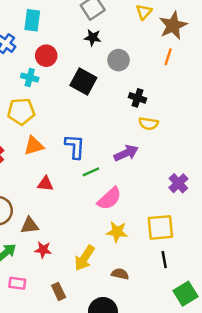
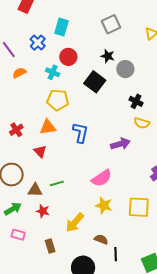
black star: (93, 38) -> (108, 56), moved
yellow pentagon: (21, 111) -> (58, 100), moved
green line: (91, 172) -> (57, 183), moved
red triangle: (45, 184) -> (40, 151), moved, turned 32
black line: (164, 260) -> (116, 254), moved

